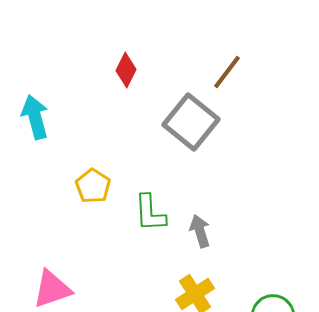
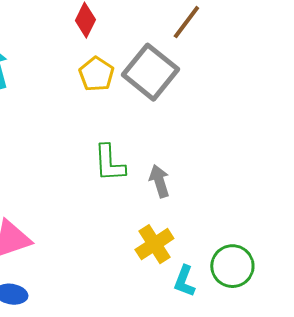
yellow pentagon: (93, 186) -> (96, 74), moved

